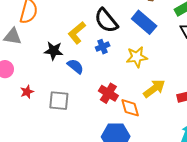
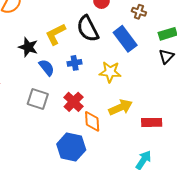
blue cross: (103, 47) -> (75, 63), moved
gray square: (59, 101) -> (38, 99), moved

